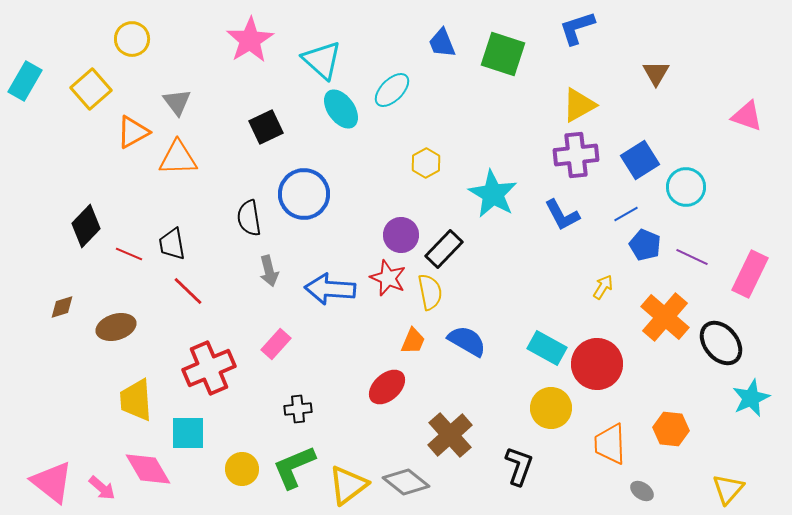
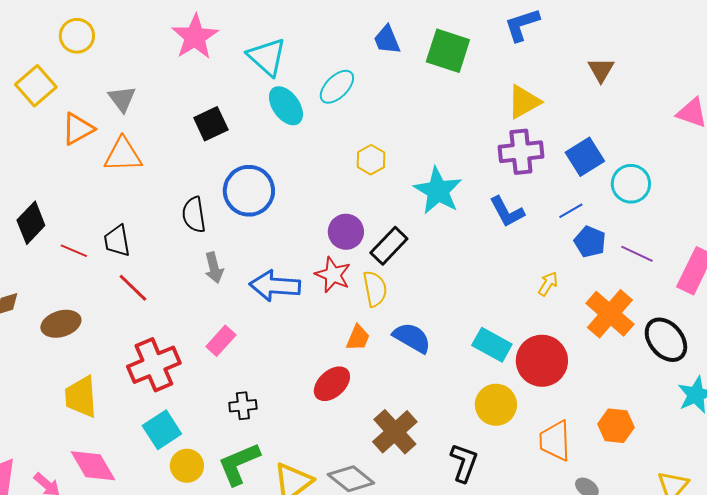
cyan square: (188, 433) -> (162, 430), moved, turned -33

